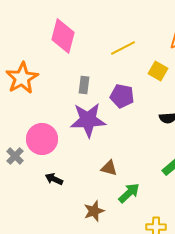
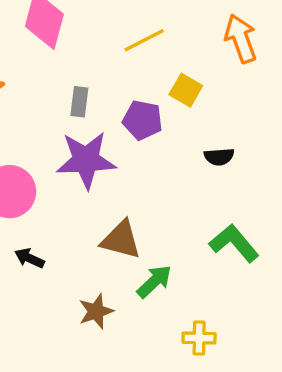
yellow square: (158, 71) -> (186, 90), moved
brown triangle: (109, 168) -> (121, 240), size x1.5

